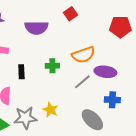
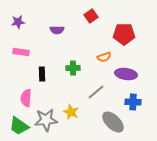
red pentagon: (120, 27) -> (124, 34), moved
purple semicircle: (36, 28) -> (57, 30), size x0.6
orange semicircle: (83, 55) -> (104, 57), size x0.6
gray line: (82, 82) -> (96, 92), moved

